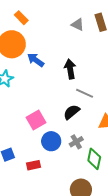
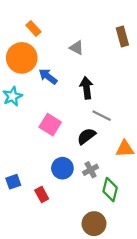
gray triangle: (78, 25) -> (77, 48), moved
pink square: (36, 120) -> (50, 125), moved, turned -30
red rectangle: (34, 165) -> (42, 194), turned 72

